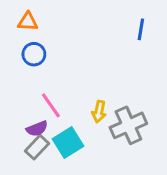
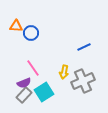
orange triangle: (28, 22) -> (16, 26), moved
blue line: (141, 29) -> (84, 47), moved, turned 56
blue circle: (34, 54) -> (31, 33), moved

